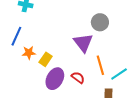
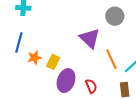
gray circle: (100, 22) -> (115, 16), moved
red semicircle: (78, 77) -> (91, 86), moved, turned 40

